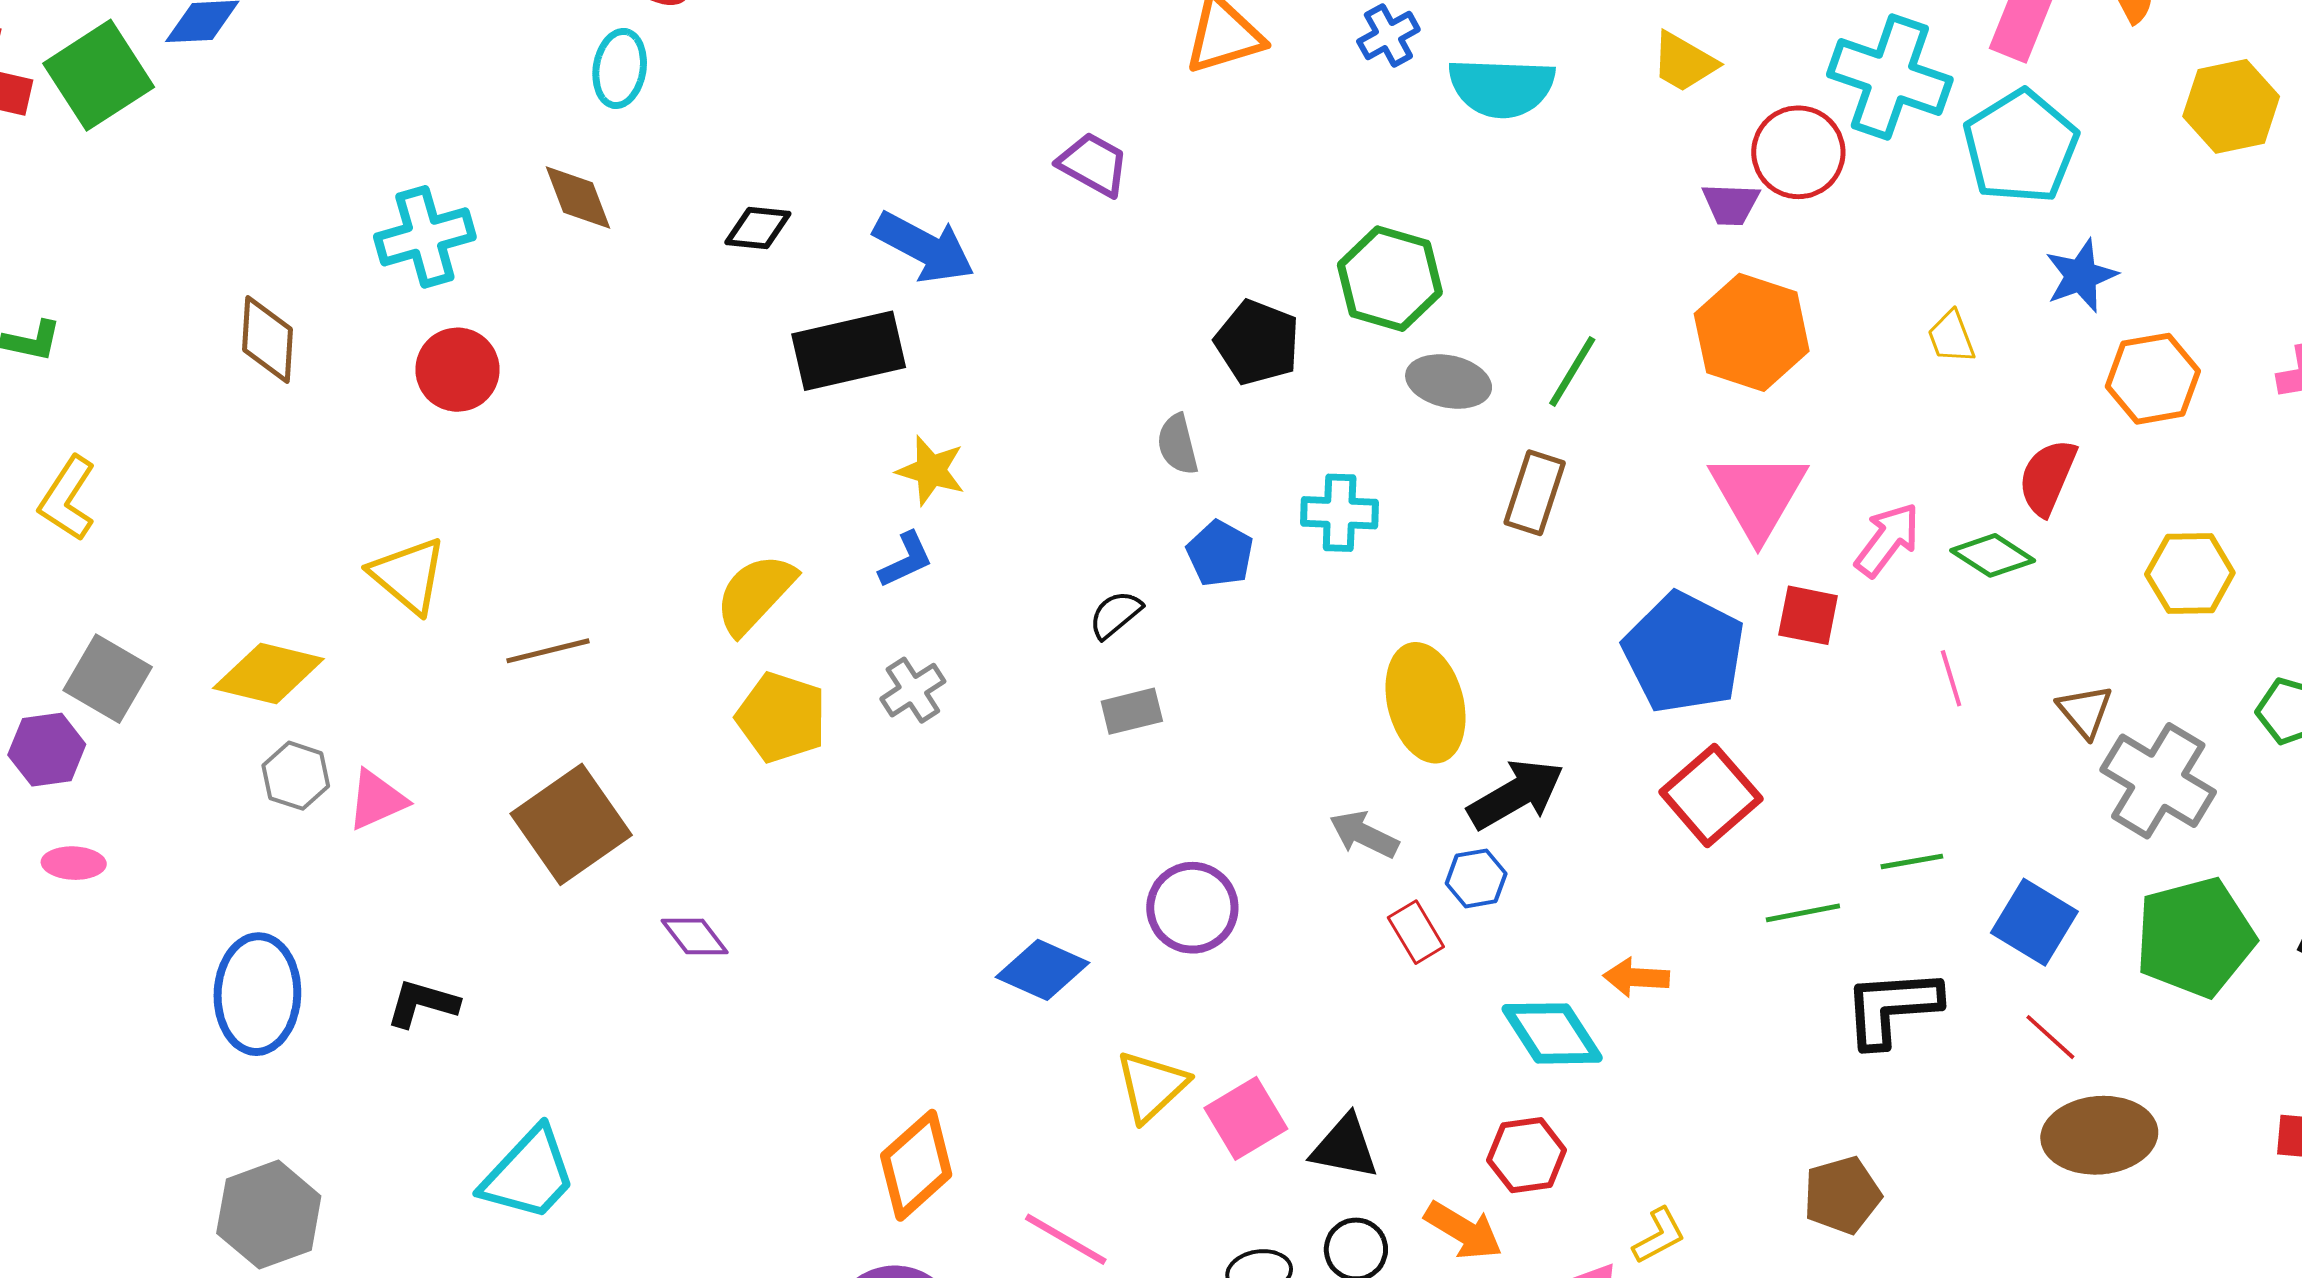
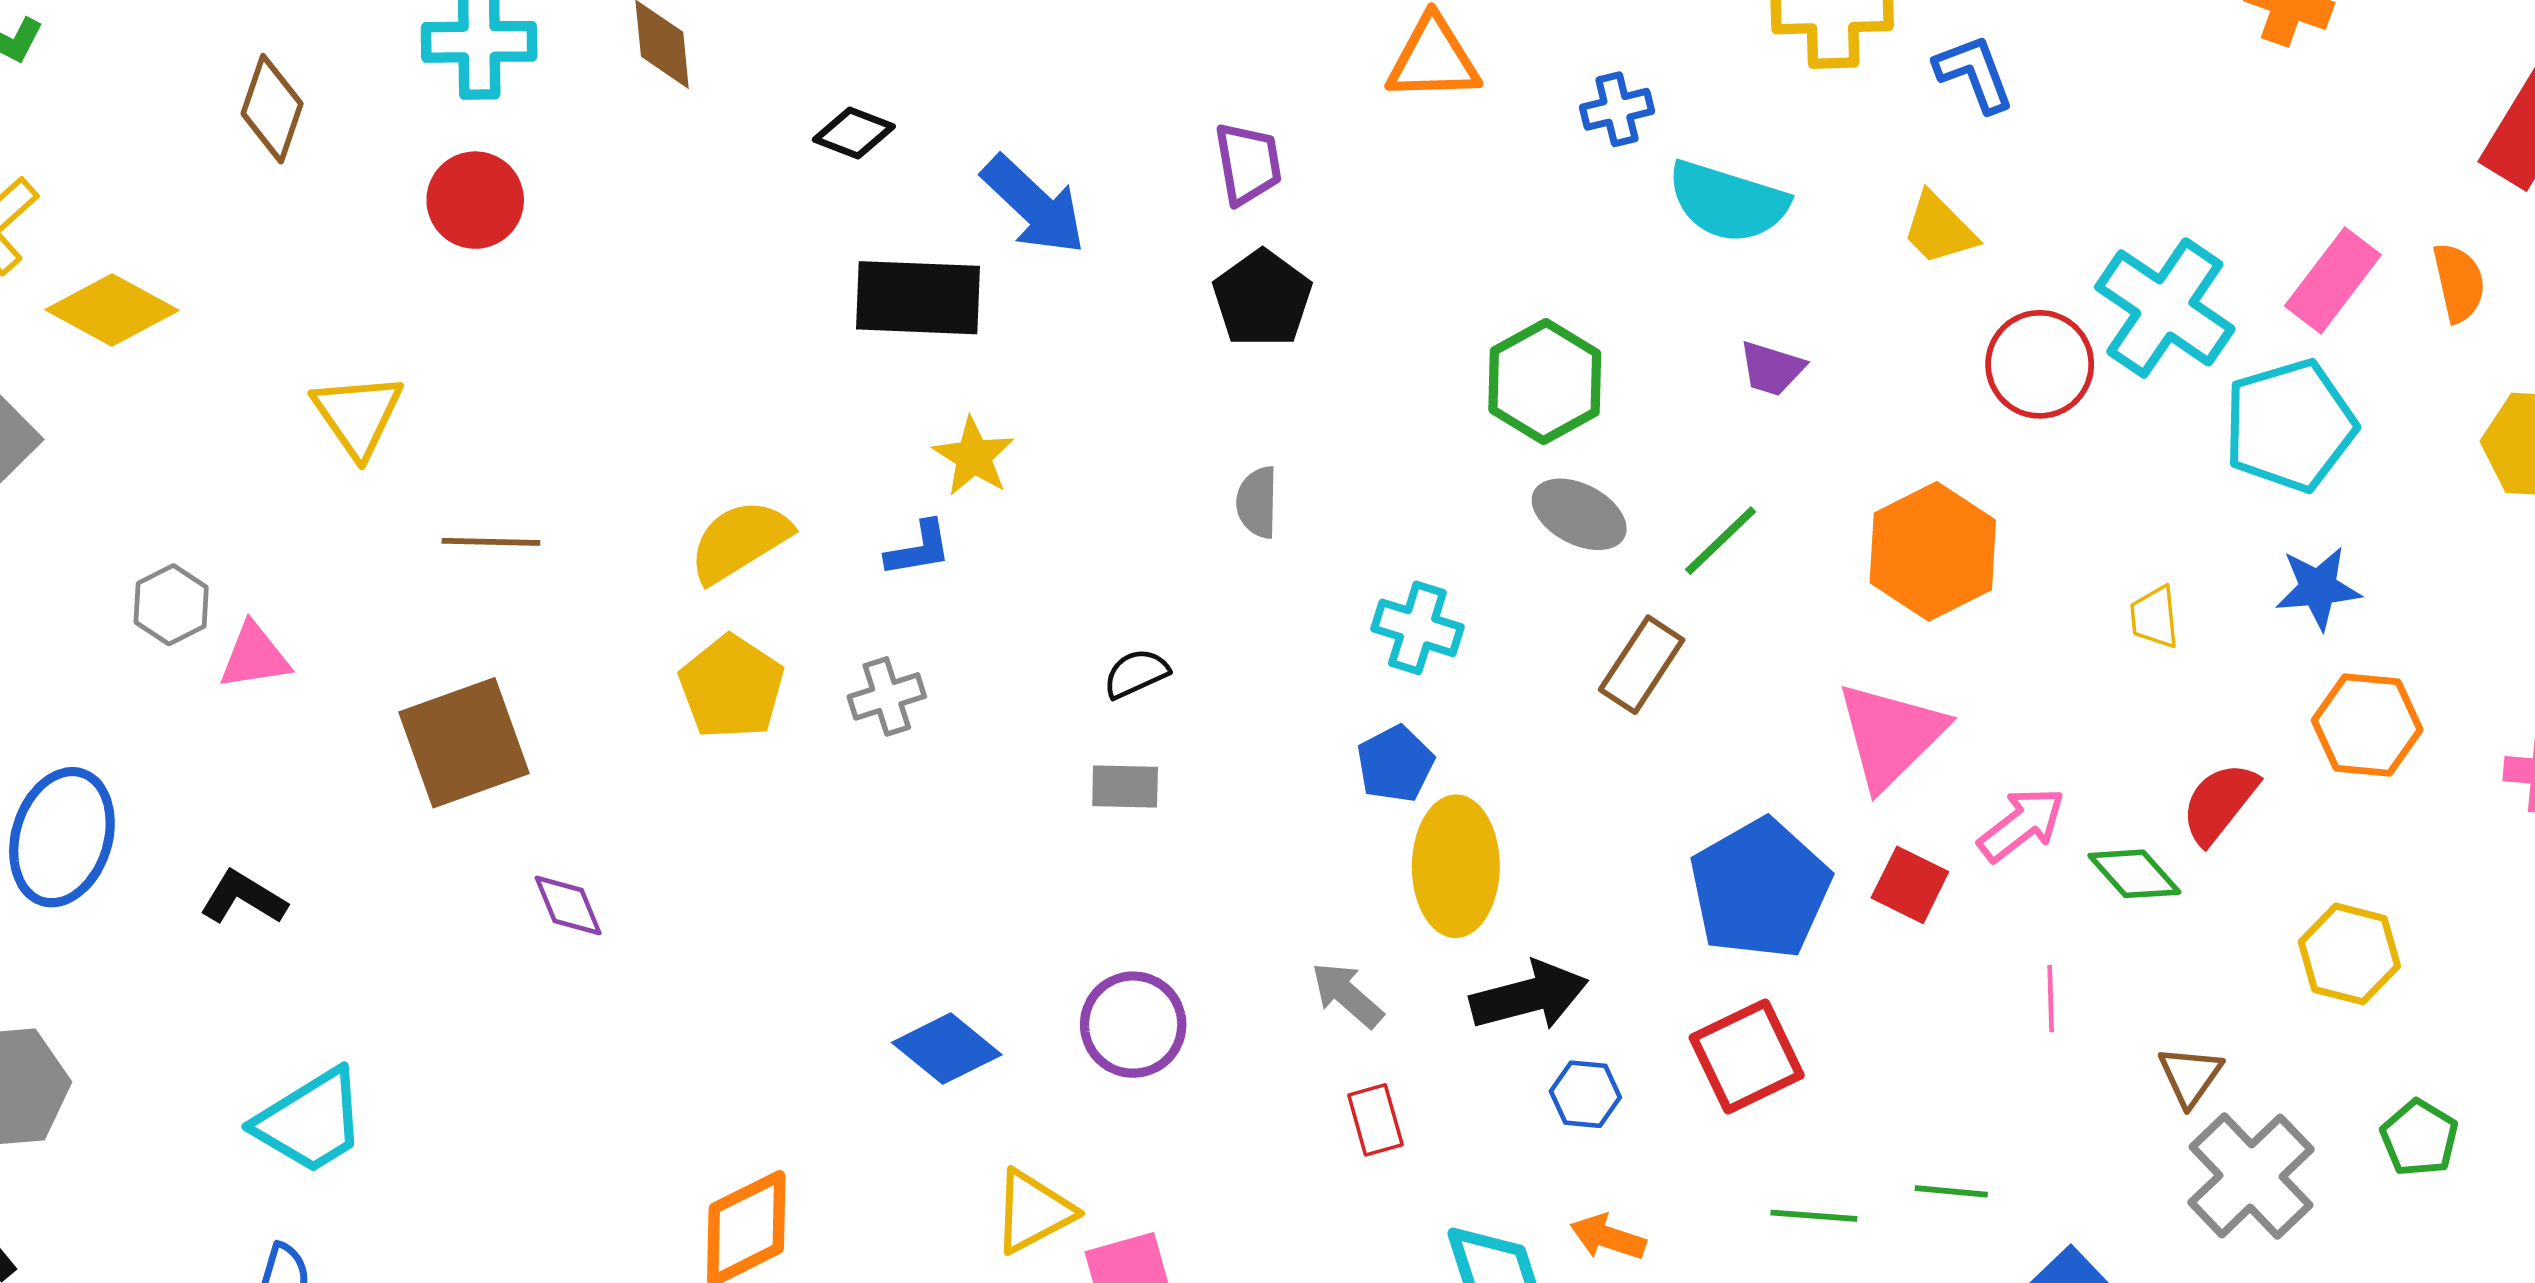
purple trapezoid: (1093, 164) -> (1248, 164), turned 36
purple trapezoid: (1731, 204) -> (1772, 369), moved
black pentagon: (1257, 342) -> (1262, 299), moved
blue pentagon: (1220, 554) -> (1395, 764), moved
yellow diamond: (268, 673) -> (112, 310), moved
blue hexagon: (1476, 878) -> (1585, 1094), moved

